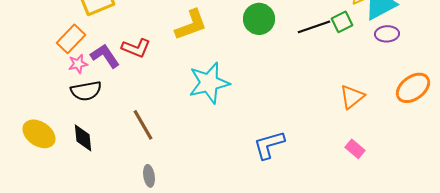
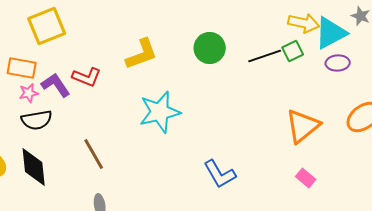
orange rectangle: (71, 39) -> (22, 68), turned 56
orange triangle: (352, 97) -> (303, 126), size x1.4
black diamond: (83, 138) -> (34, 167), size x1.4
blue L-shape: (269, 145) -> (220, 174), turned -104

